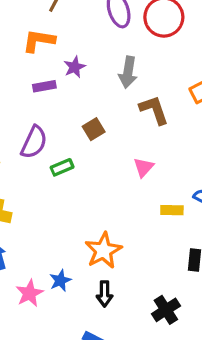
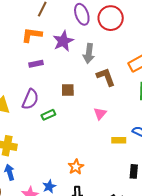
purple star: (75, 67) -> (63, 41), moved, size x1.5
brown square: (94, 129) -> (68, 90), turned 32
orange star: (103, 251) -> (76, 167), size x0.7

